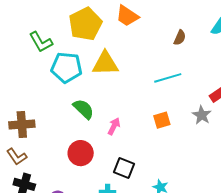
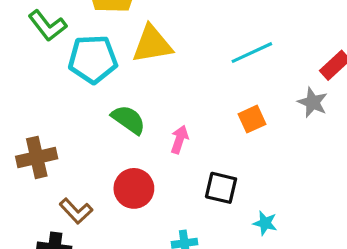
brown L-shape: (17, 157) -> (76, 211), moved
black square: (124, 168) -> (221, 188), moved

